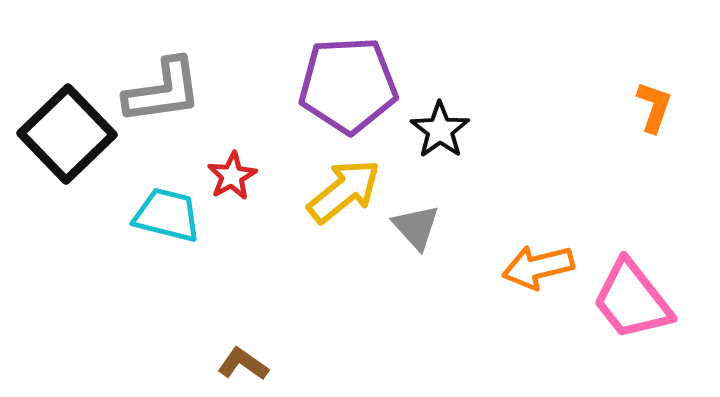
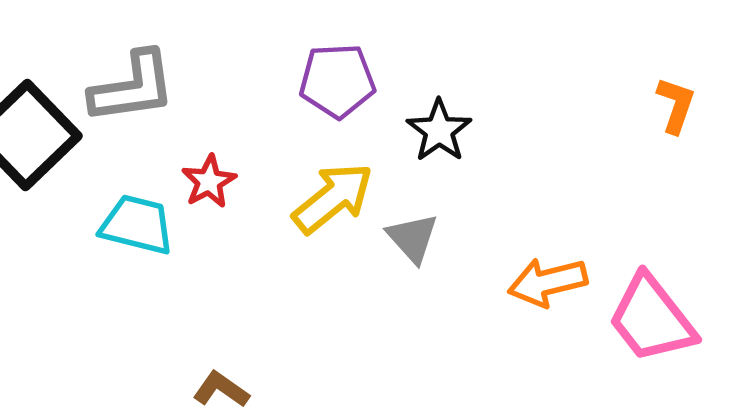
purple pentagon: (348, 85) -> (337, 81), size x0.7

